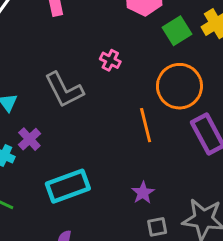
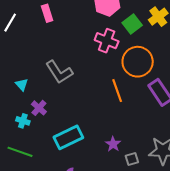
pink cross: (110, 60) -> (107, 41), moved, size x1.6
purple star: (143, 193) -> (113, 144), moved

